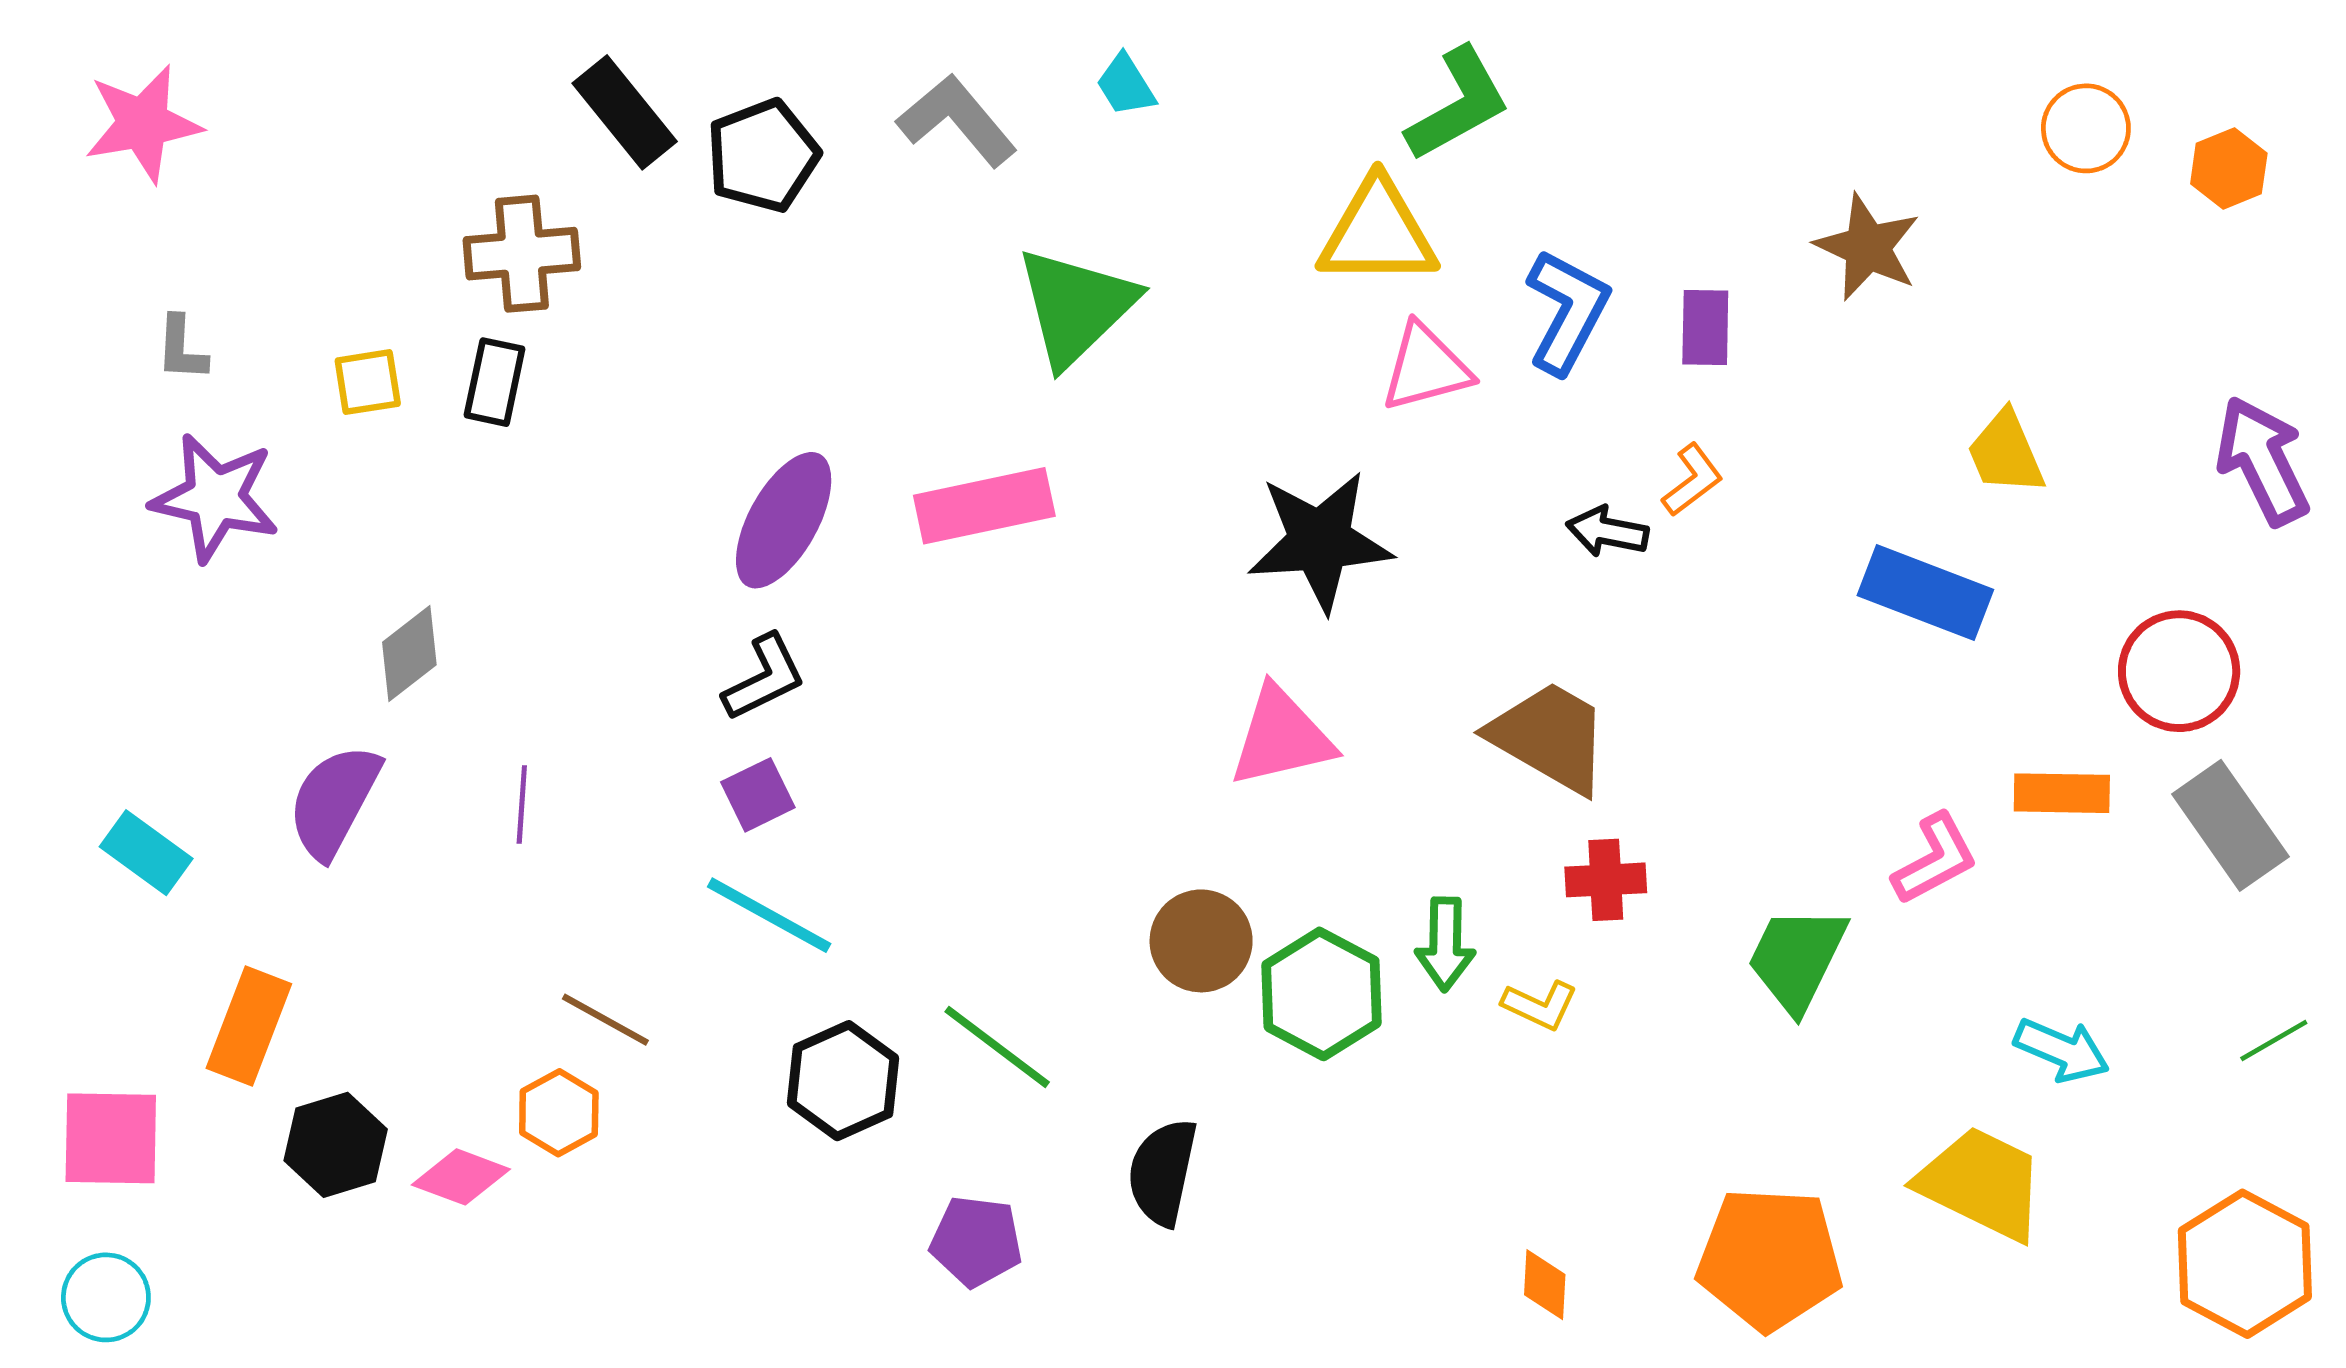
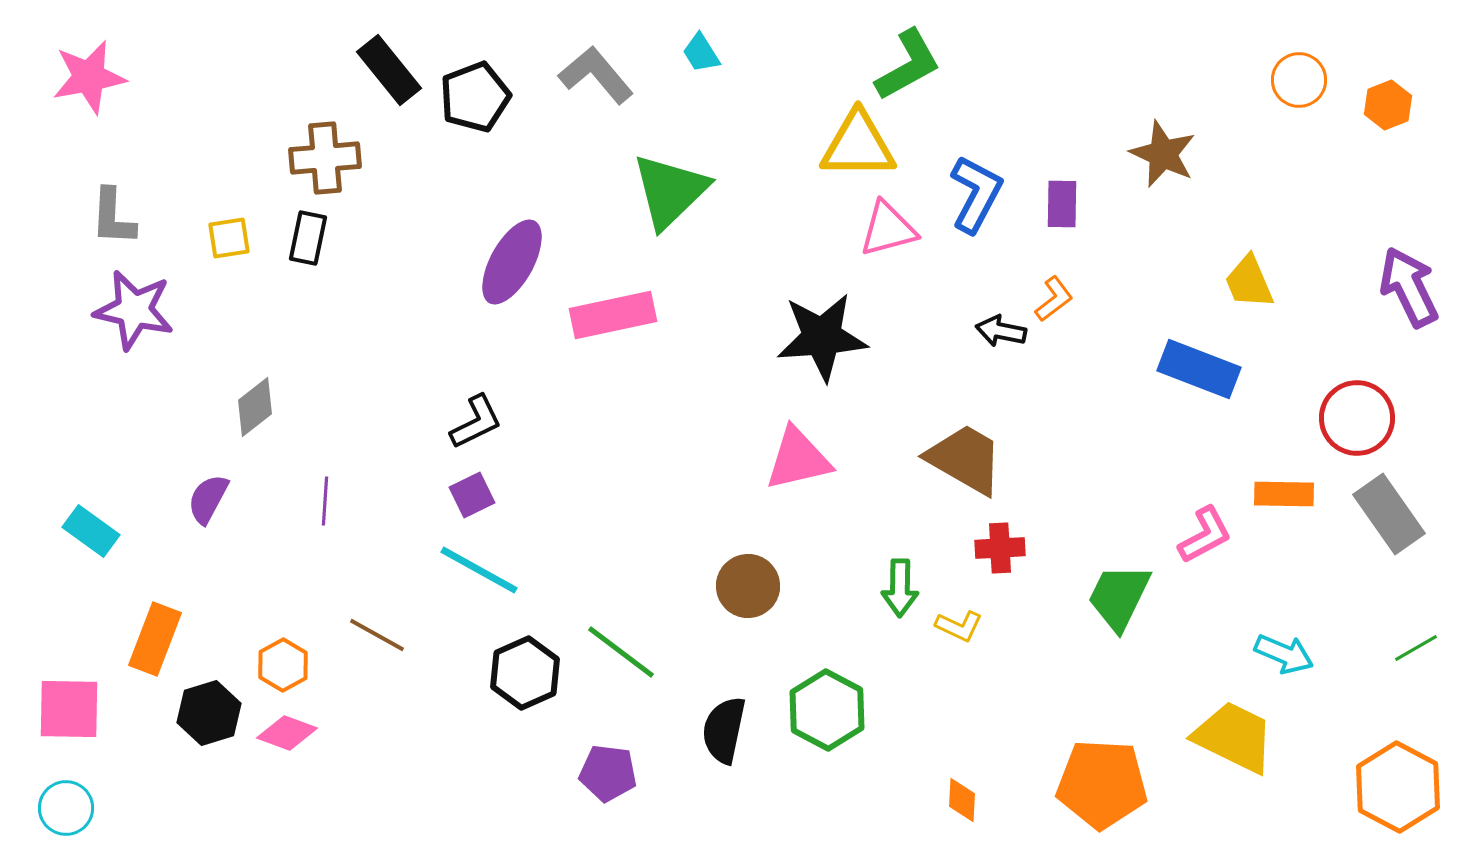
gray L-shape: (181, 348) -> (113, 217), size x1.4
purple ellipse: (784, 520) -> (512, 262), moved
purple semicircle: (334, 801) -> (208, 499), size x0.7
green hexagon: (1322, 994) -> (827, 710), moved
orange hexagon: (559, 1113) -> (283, 665), moved

